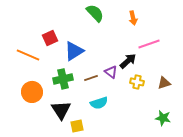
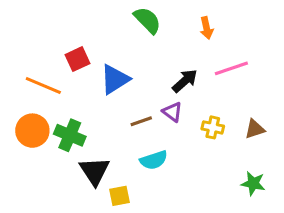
black arrow: (128, 61) -> (185, 81), moved
green cross: (63, 79) -> (70, 135), moved, turned 36
orange circle: (32, 92) -> (32, 131), moved

